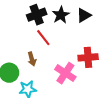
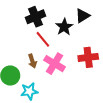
black star: (61, 15) -> (64, 27), moved
pink cross: (65, 73) -> (55, 64), moved

